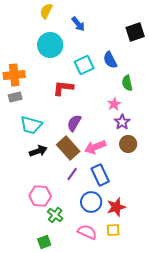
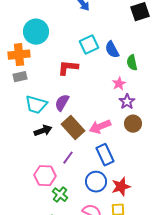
cyan circle: (50, 45) -> (36, 32), moved
blue semicircle: (110, 60) -> (112, 50), moved
purple semicircle: (74, 123) -> (62, 103), moved
purple line: (72, 174) -> (68, 158), moved

